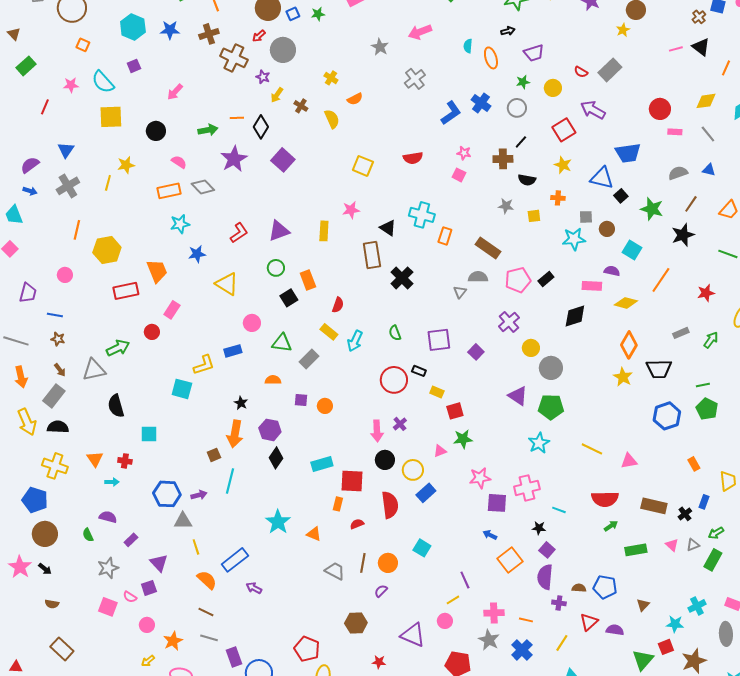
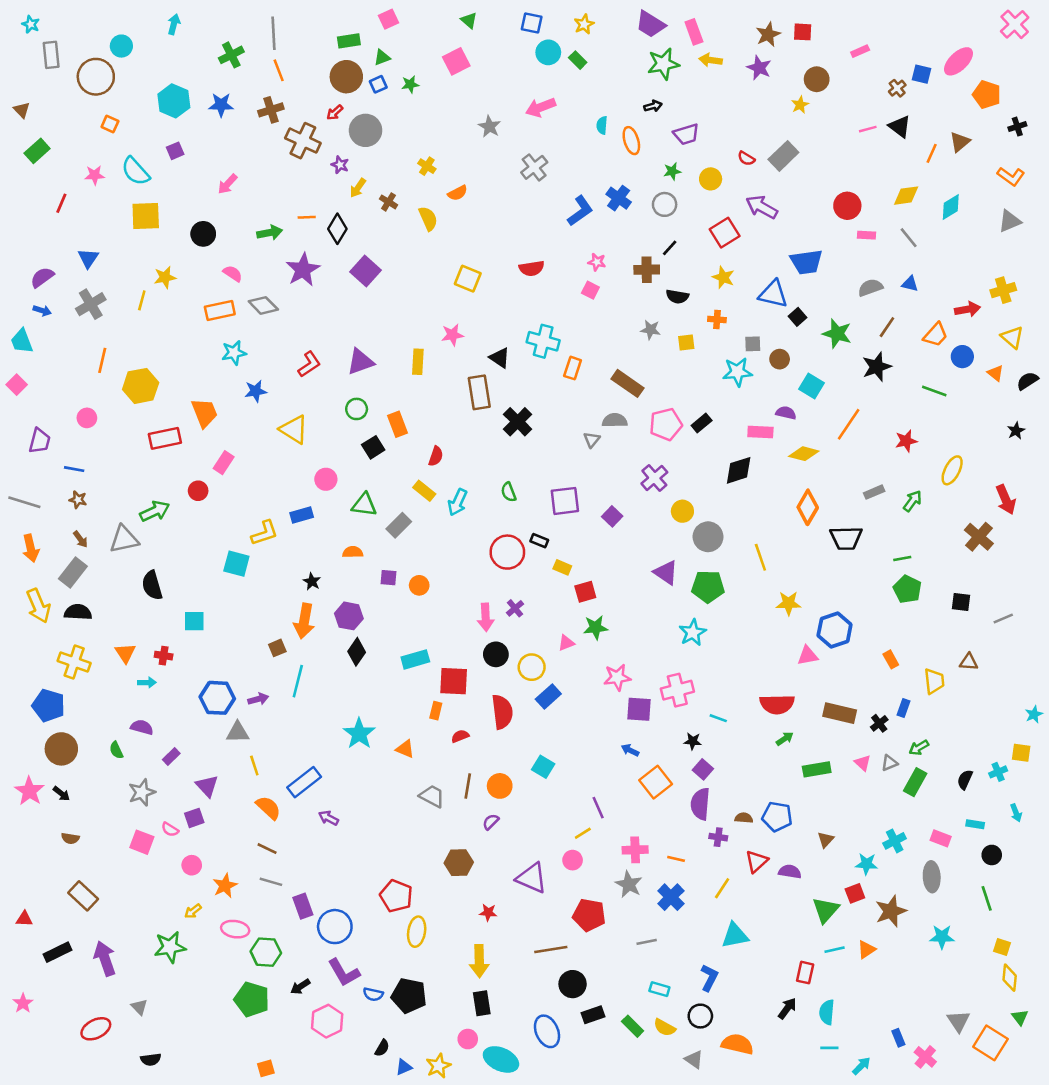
yellow star: (623, 377) -> (789, 603), moved, turned -30
blue hexagon: (667, 416) -> (835, 630), moved
yellow line: (592, 449) -> (760, 557), moved, turned 45

